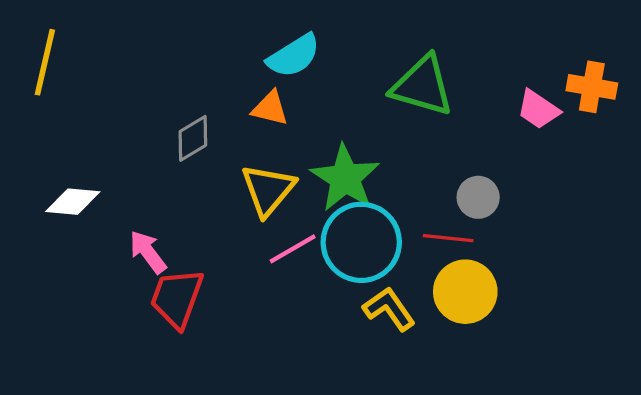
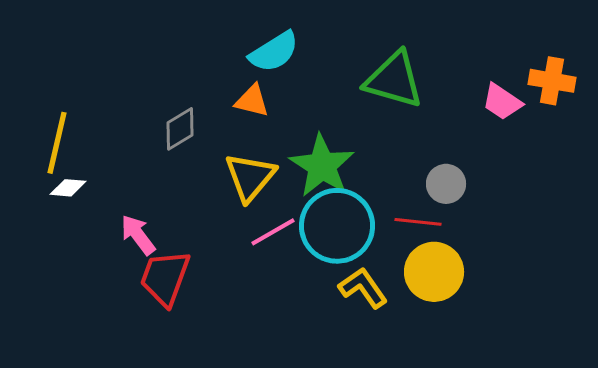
yellow line: (45, 62) -> (57, 143), moved
white diamond: (73, 202) -> (68, 188), size x0.7

